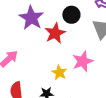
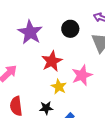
red star: (55, 33) -> (52, 61), moved

